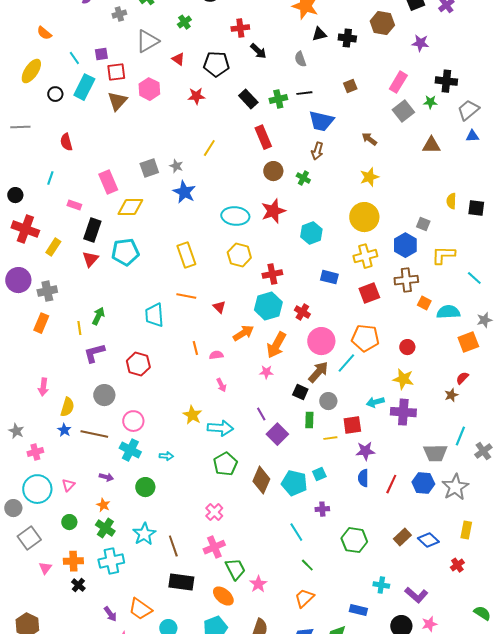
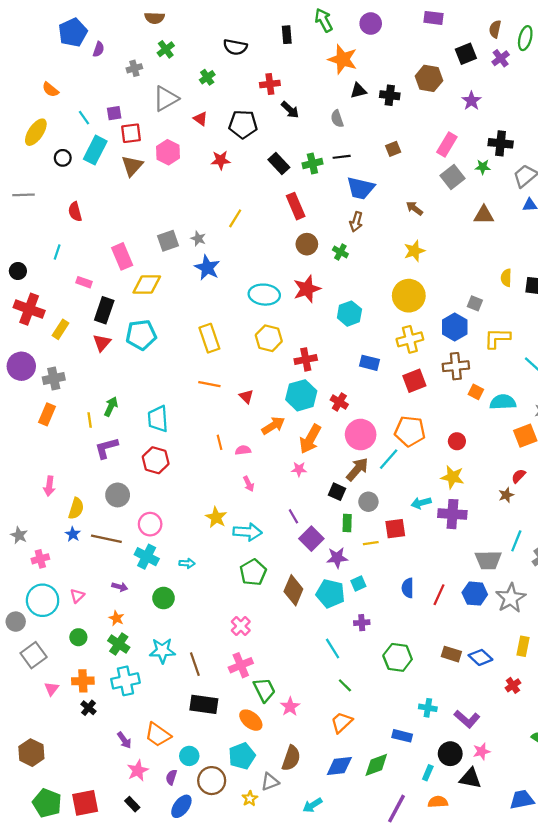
purple star: (420, 43) -> (471, 101), turned 30
cyan trapezoid: (154, 315) -> (158, 419), moved
purple star: (365, 451) -> (337, 558), moved
cyan star: (144, 534) -> (162, 651), turned 30
brown rectangle: (402, 537) -> (451, 654), turned 60

